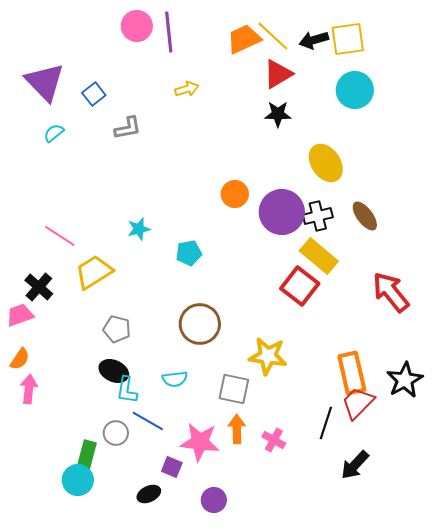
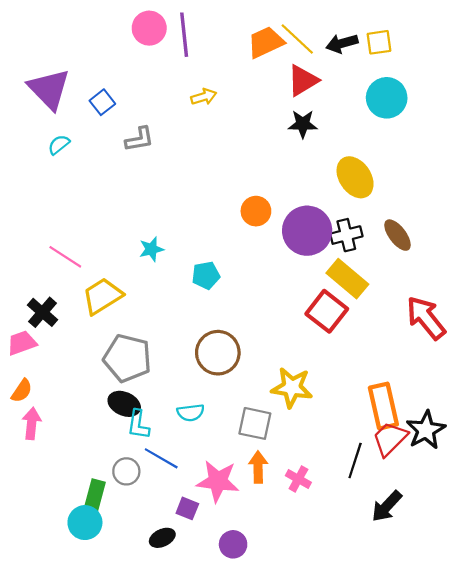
yellow square: (348, 39) -> (379, 42), size x0.7
gray pentagon: (117, 329) -> (127, 358), size x1.6
black star: (405, 380) -> (426, 430), moved

